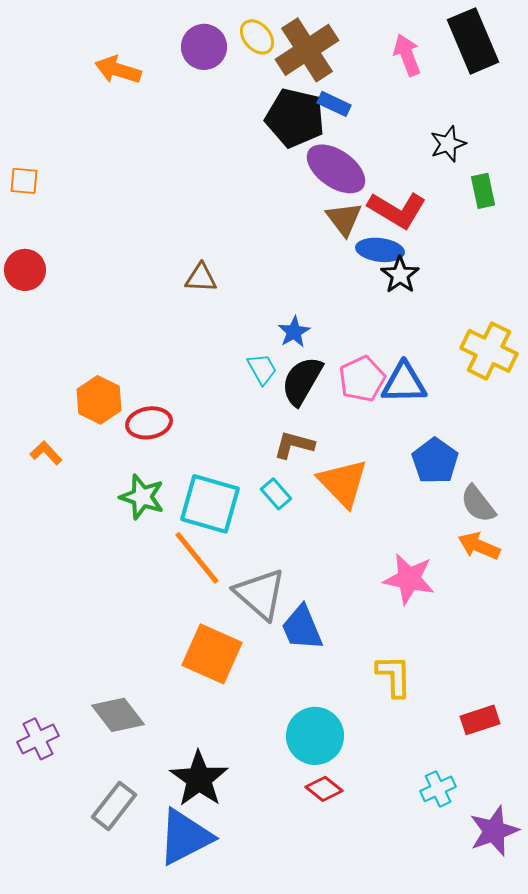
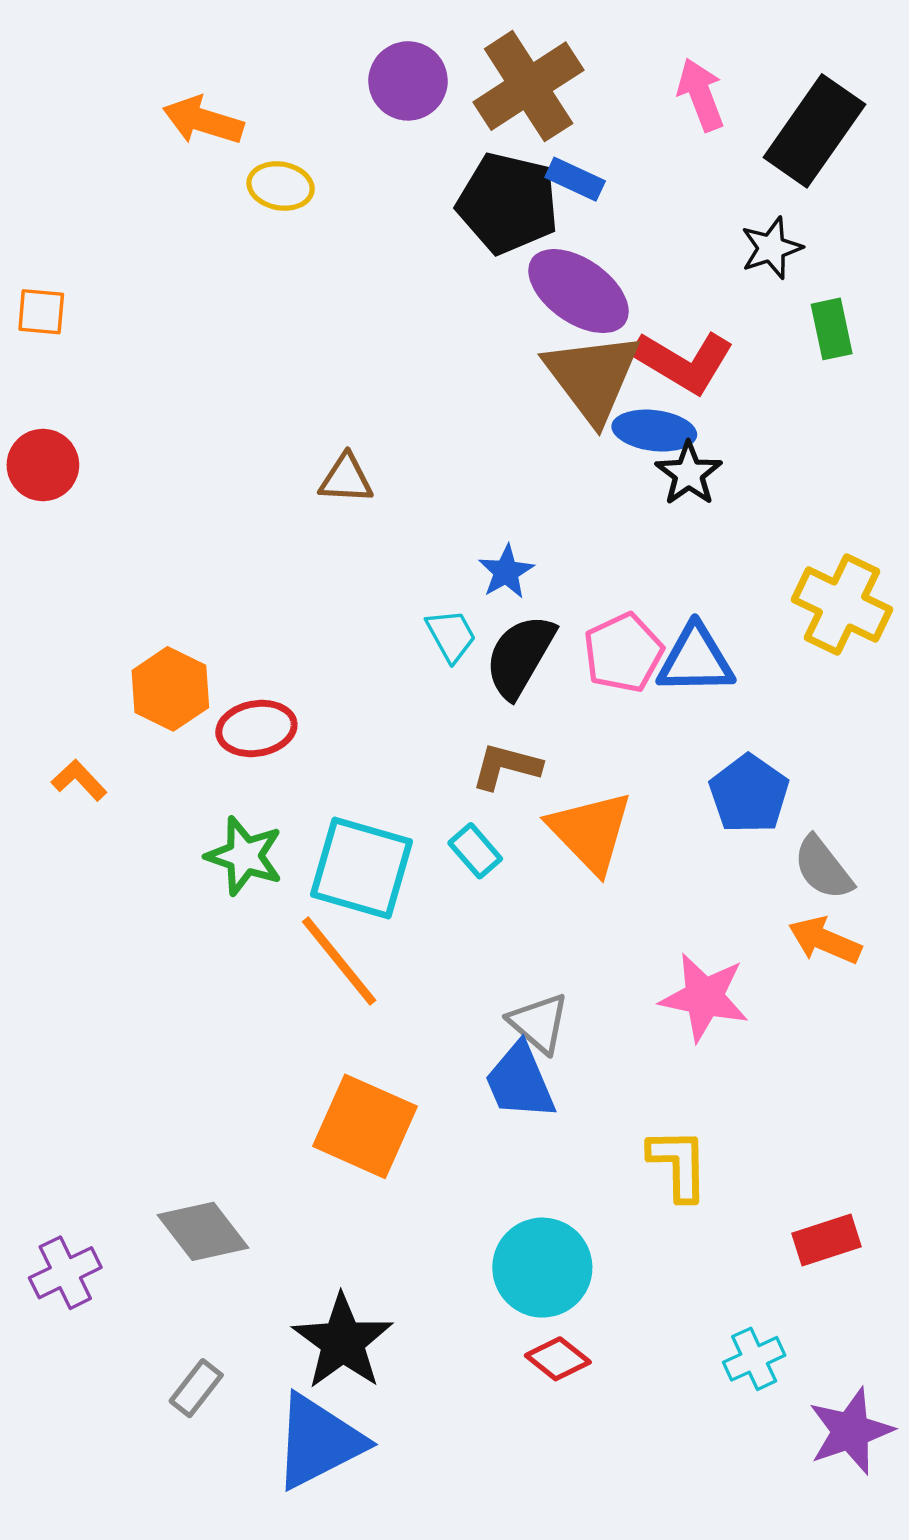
yellow ellipse: (257, 37) -> (281, 186), moved, turned -39
black rectangle: (473, 41) -> (814, 131), moved, turned 58
purple circle: (204, 47) -> (408, 81), moved
brown triangle: (344, 219) -> (592, 377), size x1.6
gray triangle: (260, 594) -> (539, 1023), moved, size x0.7
gray rectangle: (114, 806) -> (196, 1388), size x0.7

